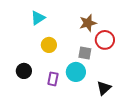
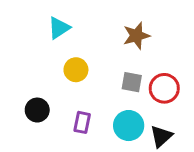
red circle: (105, 40) -> (164, 88), moved
cyan circle: (76, 72) -> (129, 126), moved

